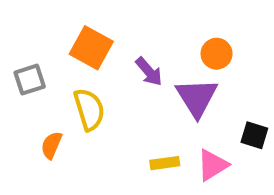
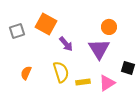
purple arrow: (149, 72) -> (66, 44), moved
gray square: (30, 80) -> (17, 31), moved
yellow semicircle: (89, 109) -> (61, 72), moved

